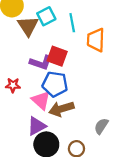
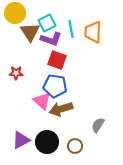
orange trapezoid: (96, 40) -> (93, 32), moved
purple L-shape: (41, 63) -> (51, 39), moved
red star: (13, 85) -> (16, 73), moved
purple triangle: (37, 126) -> (21, 140), moved

